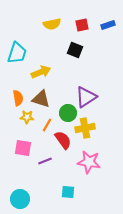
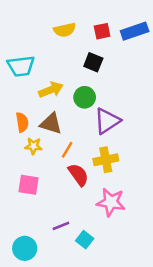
blue rectangle: (108, 25) -> (135, 31), size x1.5
cyan trapezoid: (17, 53) -> (21, 66), turned 65
green circle: (68, 113) -> (85, 97), moved
orange line: (47, 125) -> (67, 150), moved
purple line: (45, 161) -> (61, 226), moved
cyan square: (68, 192) -> (85, 240), turned 32

